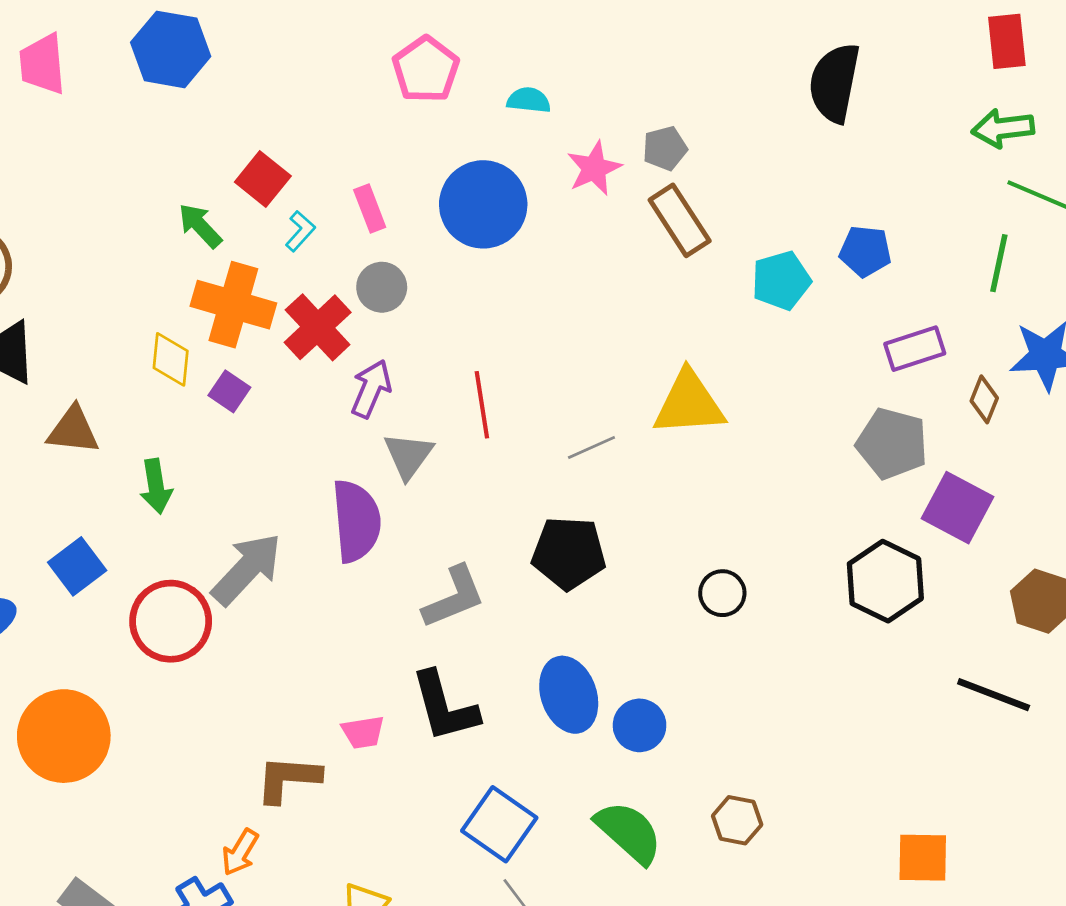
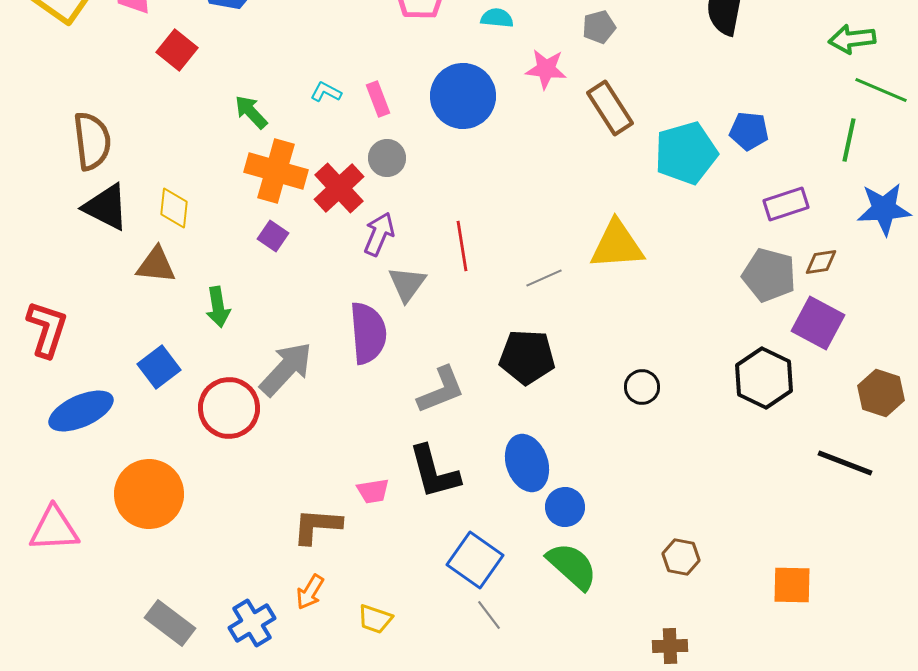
gray pentagon: (665, 148) -> (599, 27), moved
pink star: (594, 168) -> (546, 69), turned 30
red square: (263, 179) -> (177, 50), moved
cyan L-shape: (300, 231) -> (326, 92), moved, turned -104
cyan pentagon: (781, 281) -> (686, 153), size x1.4
yellow diamond: (171, 359) -> (174, 208), moved
brown diamond: (984, 399) -> (821, 262), moved, turned 60
blue circle: (640, 725) -> (565, 507), moved
brown hexagon: (737, 820) -> (681, 557), moved
orange arrow: (240, 852) -> (310, 592), moved

